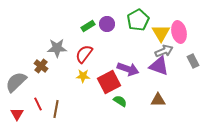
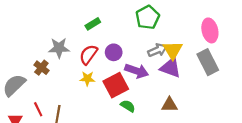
purple circle: (107, 24) -> (114, 52), moved
pink ellipse: (179, 32) -> (210, 30), moved
yellow triangle: (161, 33) -> (173, 50), moved
gray arrow: (164, 51) -> (157, 50), moved
gray rectangle: (193, 61) -> (208, 62), size x1.6

